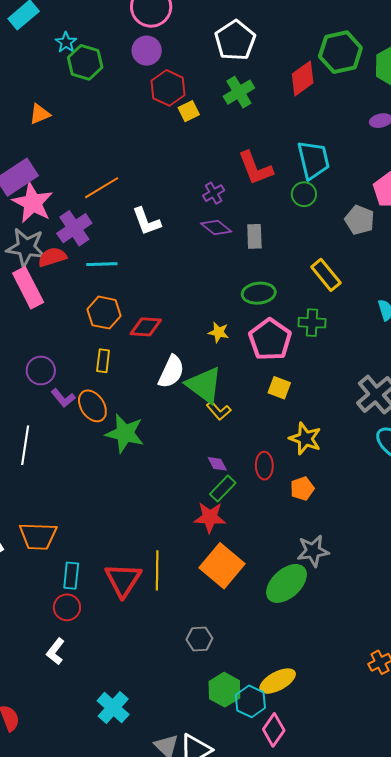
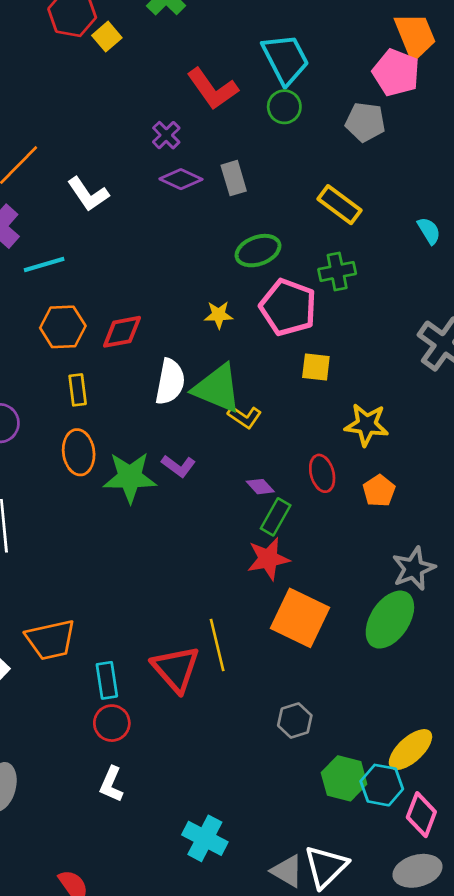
purple L-shape: (63, 398) -> (178, 466), moved
orange ellipse: (92, 406) -> (79, 452), turned 40

